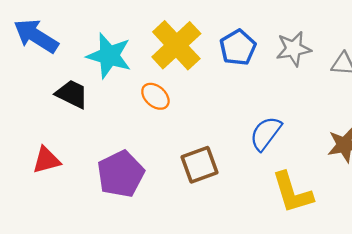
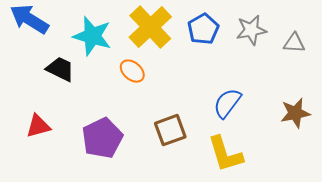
yellow L-shape: (292, 193) -> (225, 154), moved

